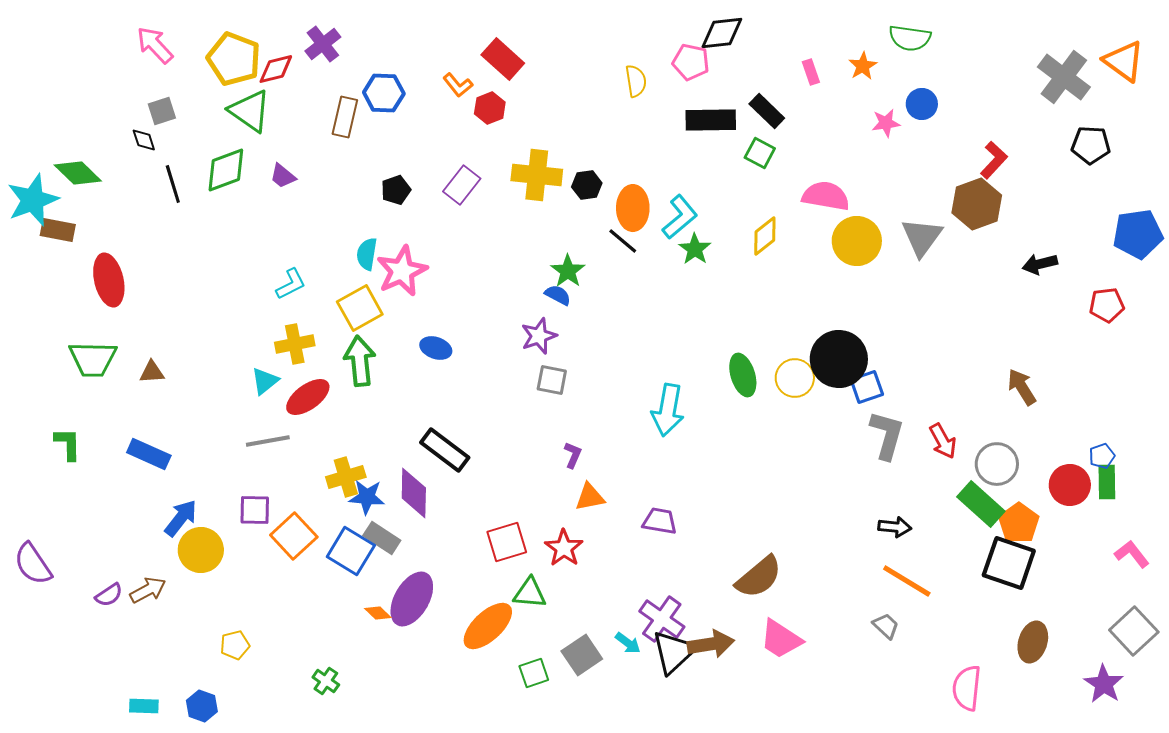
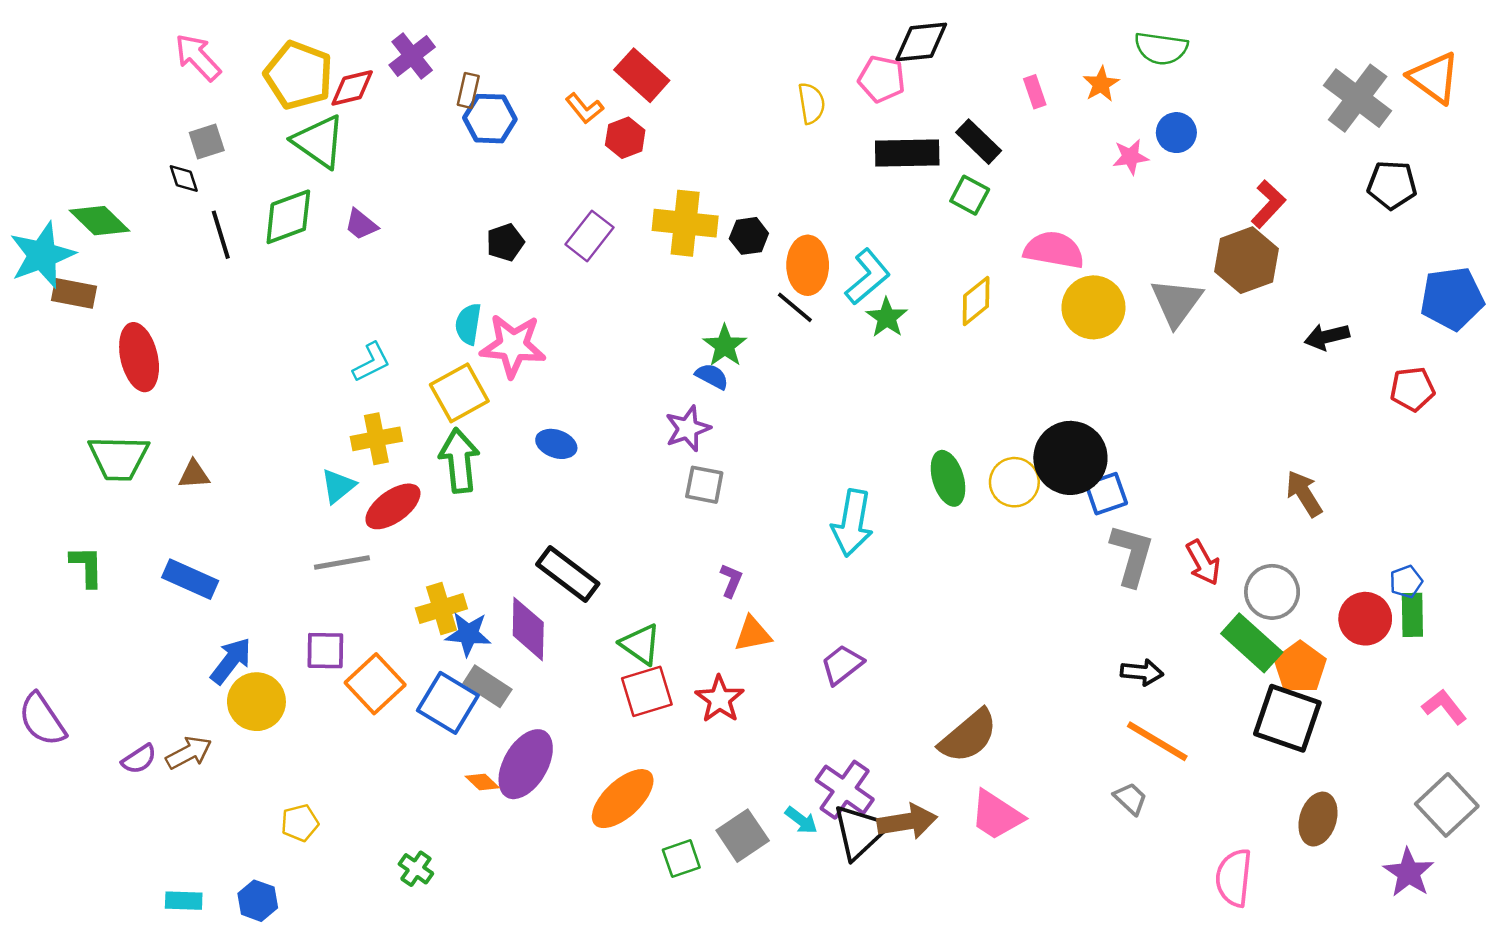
brown rectangle: (345, 117) -> (468, 90), moved, size x0.7
pink star: (402, 271) -> (513, 346), turned 30
purple trapezoid: (660, 521) -> (842, 665), turned -48
green triangle: (530, 593) -> (640, 644), moved, turned 30

